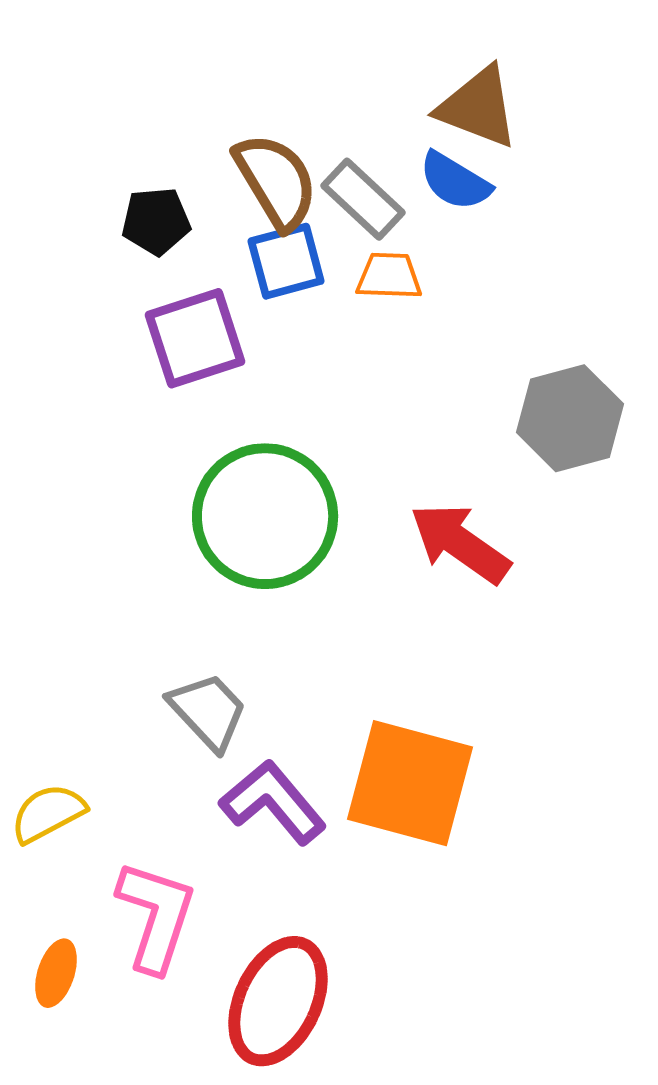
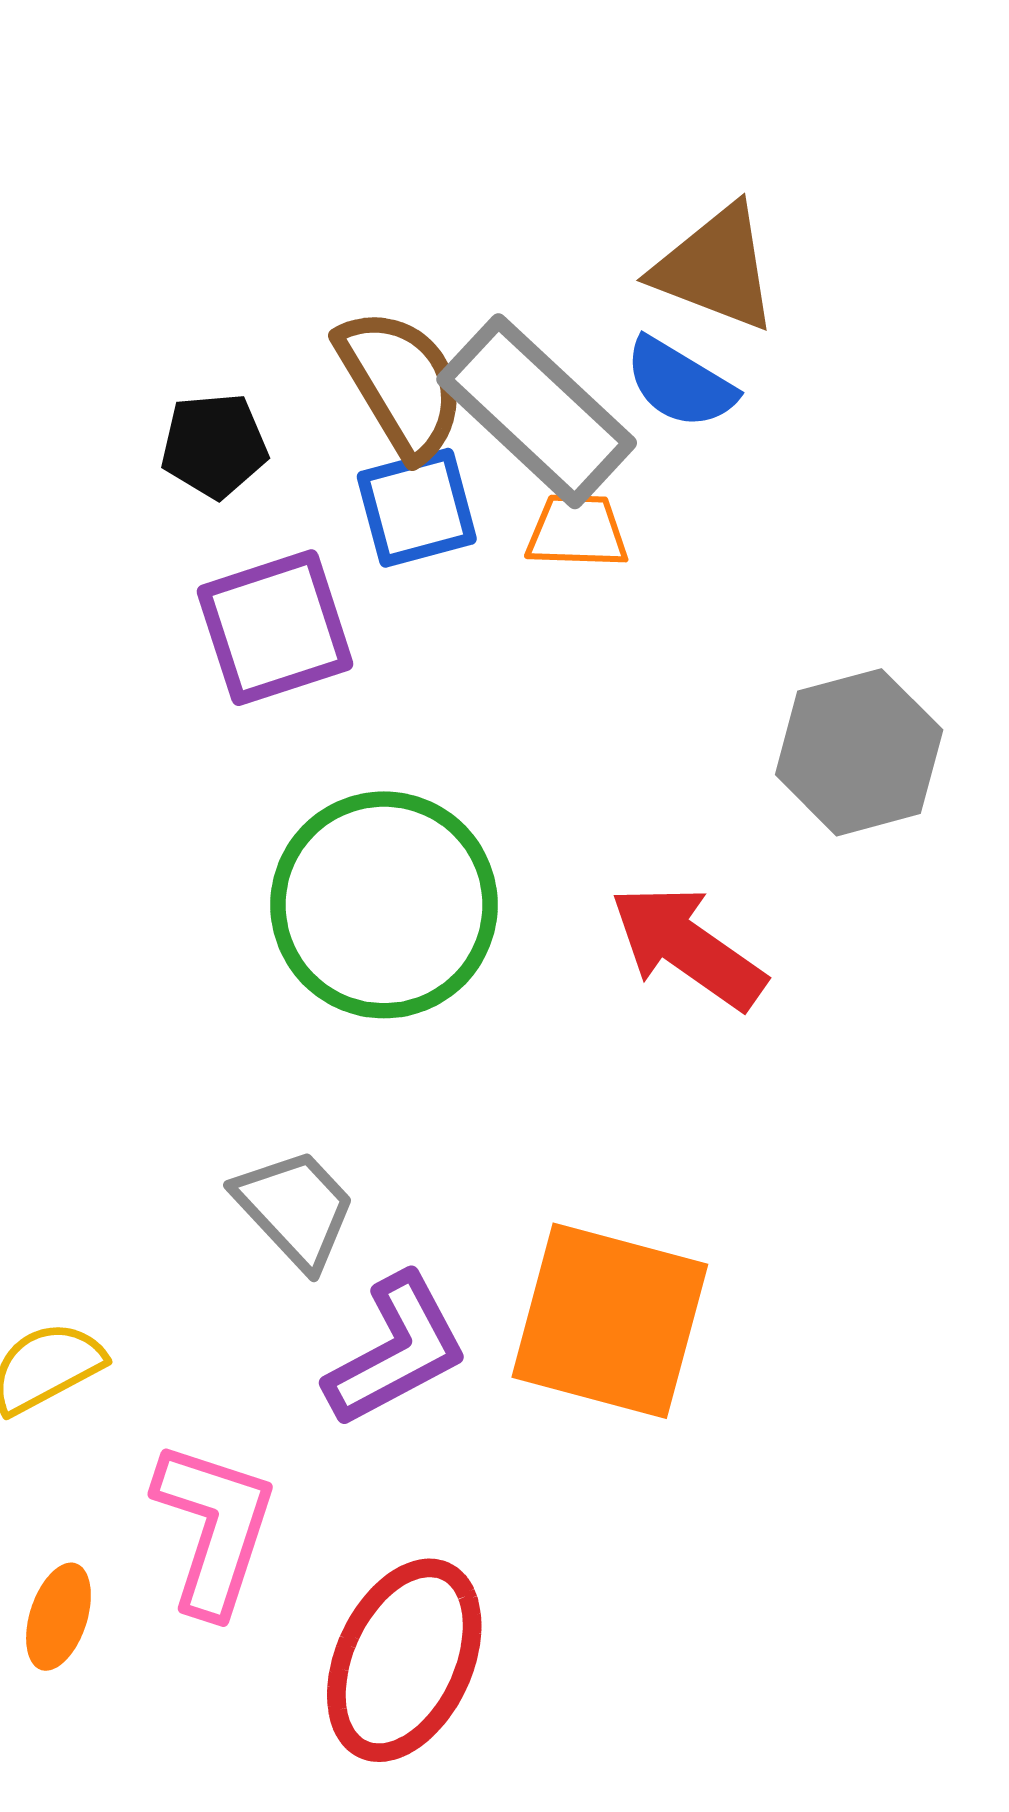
gray rectangle: (363, 199) -> (537, 411), size x1.5
purple L-shape: (273, 802) -> (396, 1350), turned 102

